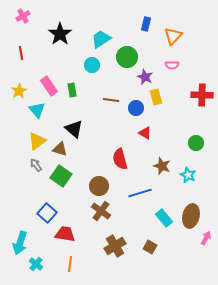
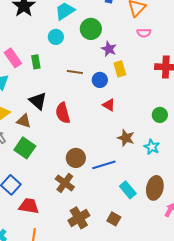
pink semicircle: (172, 65) -> (144, 33), moved
red semicircle: (120, 159) -> (63, 113), moved
brown circle: (99, 186) -> (76, 158), moved

